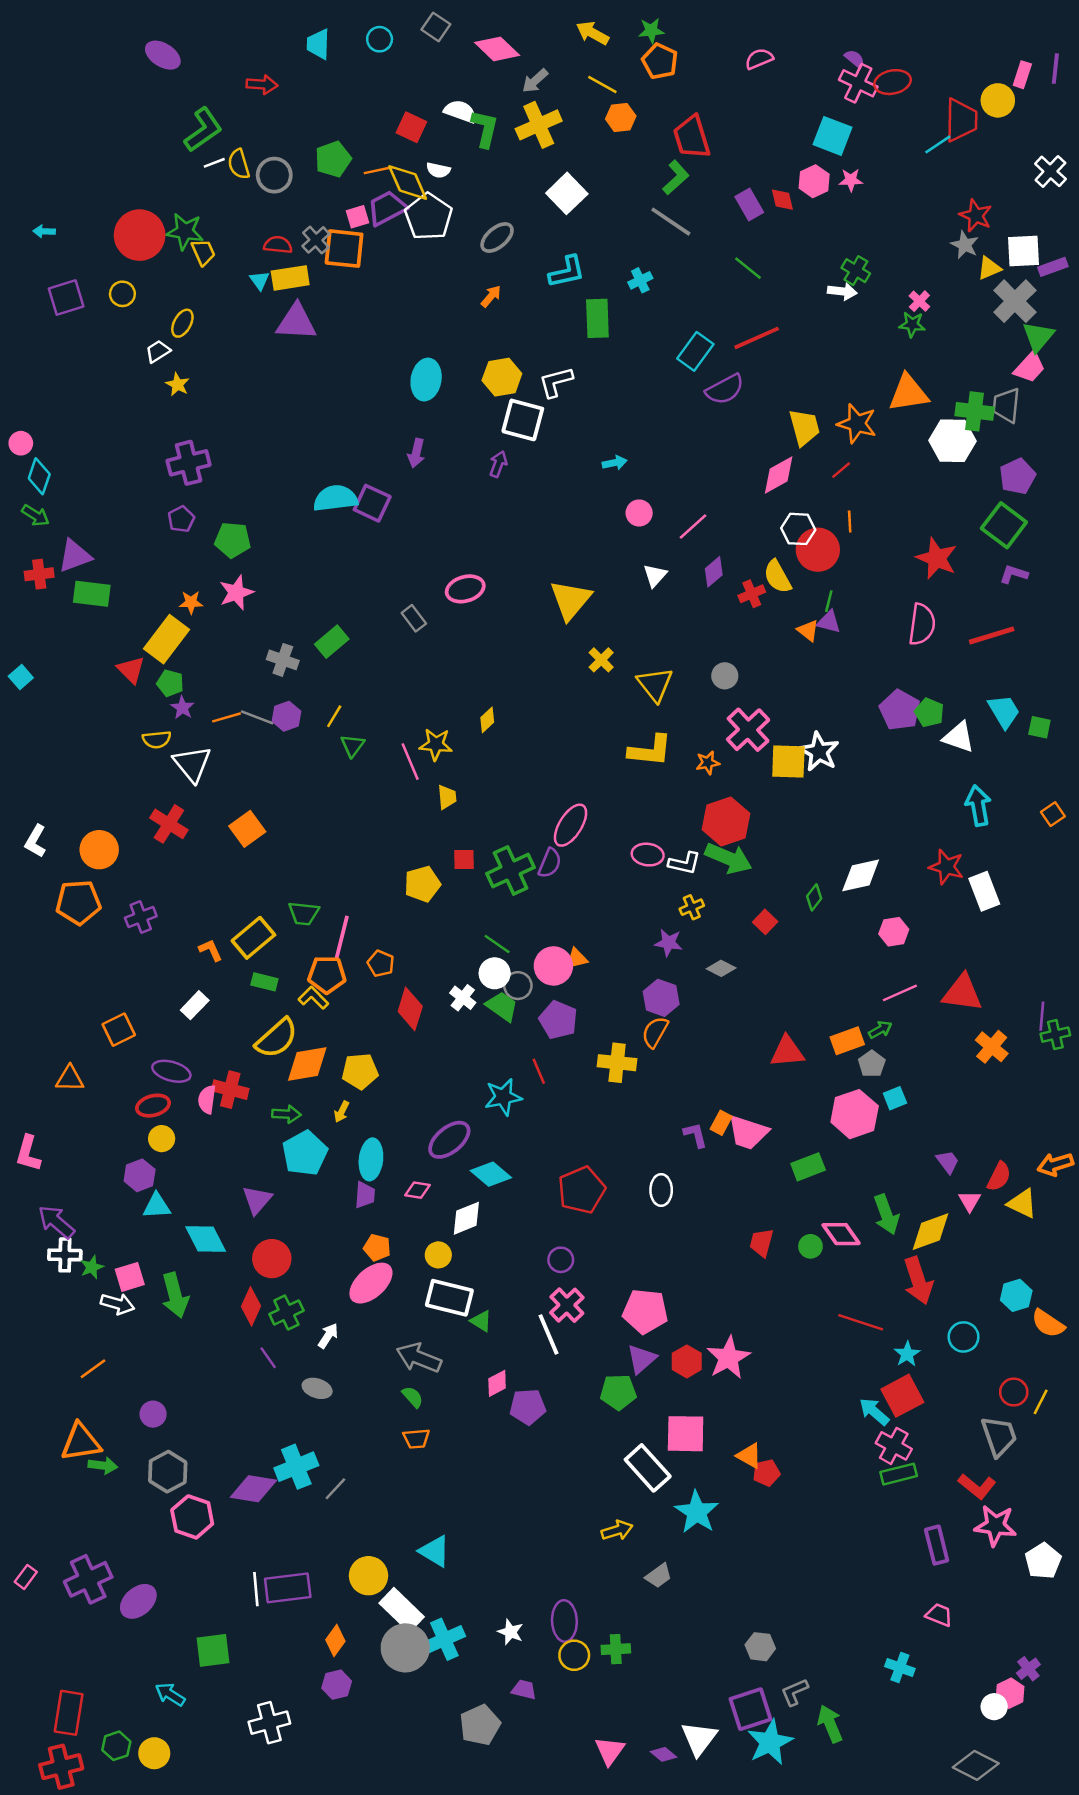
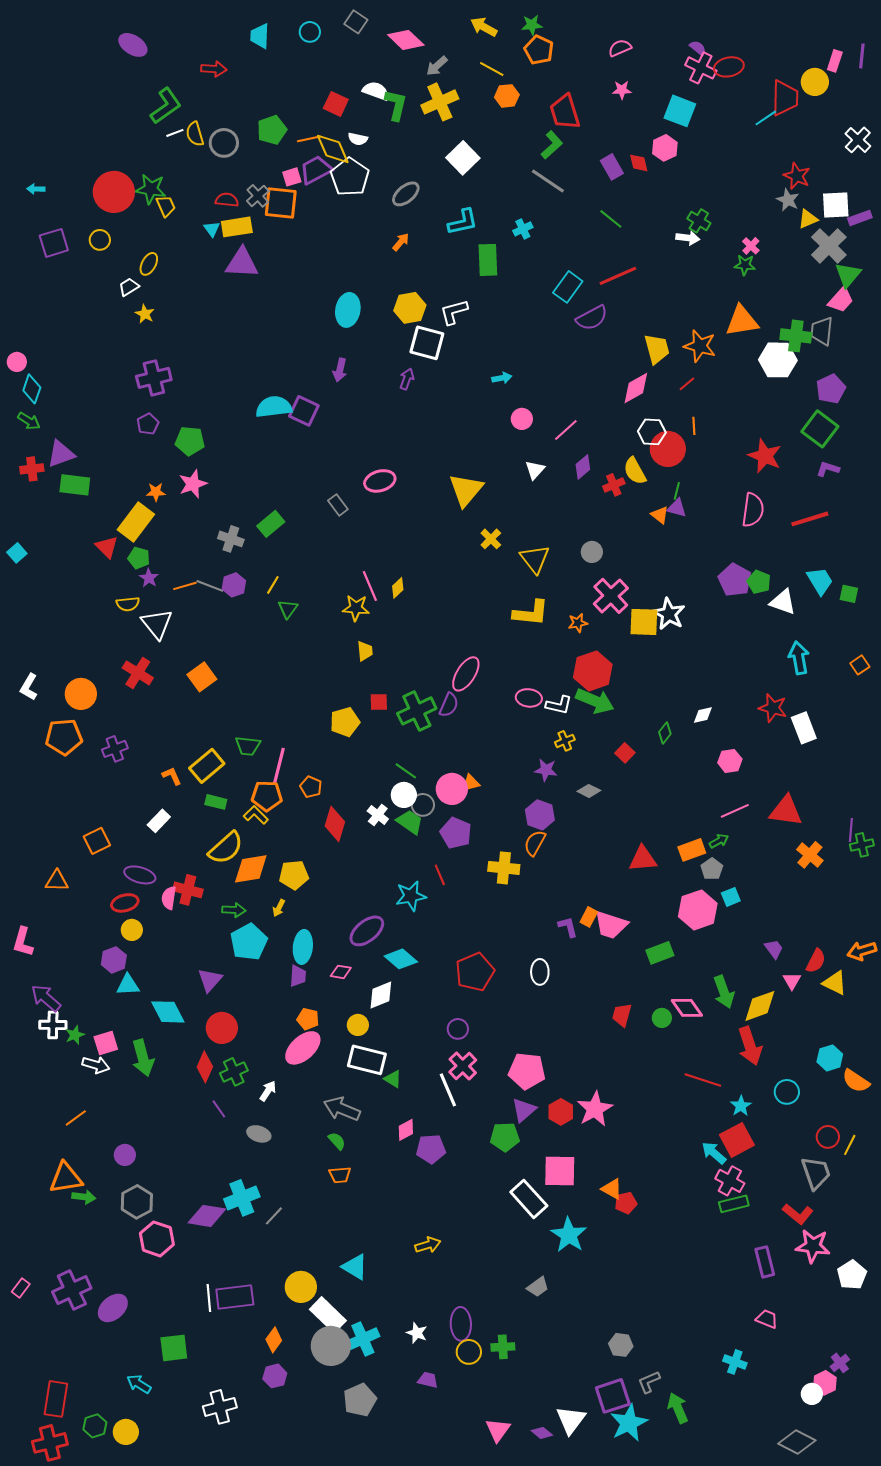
pink star: (851, 180) -> (622, 90), moved
pink line: (410, 762) -> (370, 586), moved
white diamond: (861, 875) -> (703, 715), size x0.6
yellow arrow: (617, 1530) -> (428, 1245), moved
gray pentagon: (480, 1725) -> (360, 1400), moved

